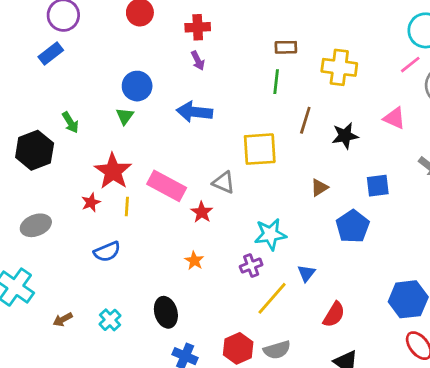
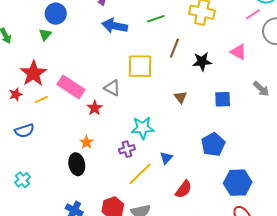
green line: (276, 82) -> (156, 19), turned 60
blue arrow: (194, 112) -> (115, 26), moved
brown triangle: (319, 188) -> (181, 97), turned -40
yellow line: (127, 207) -> (41, 100), turned 56
blue pentagon: (353, 226) -> (213, 144), moved
black ellipse: (166, 312) -> (77, 164), moved

